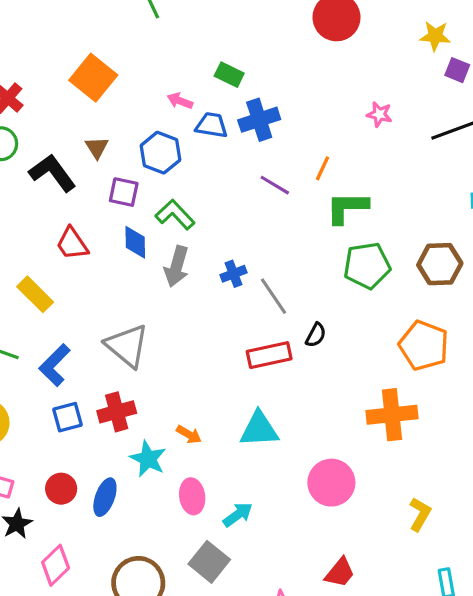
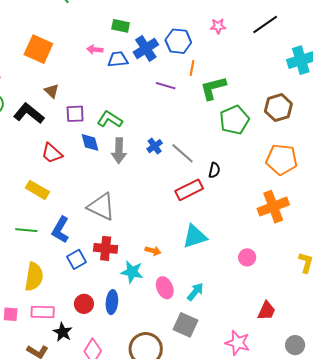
blue hexagon: (160, 153) -> (178, 41), moved
red cross: (117, 412) -> (106, 248), turned 35
pink circle: (331, 483) -> (247, 257), size x0.6

